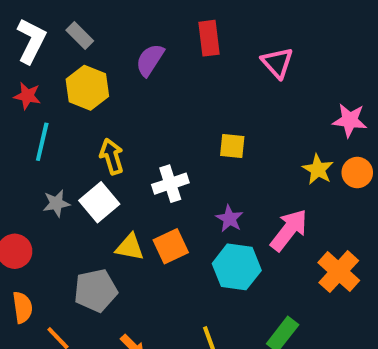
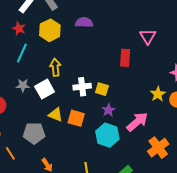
red rectangle: (209, 38) -> (125, 58), moved
purple semicircle: (150, 60) -> (84, 22), turned 48
yellow square: (232, 146) -> (102, 89), moved
orange square: (171, 246) -> (76, 118), turned 30

